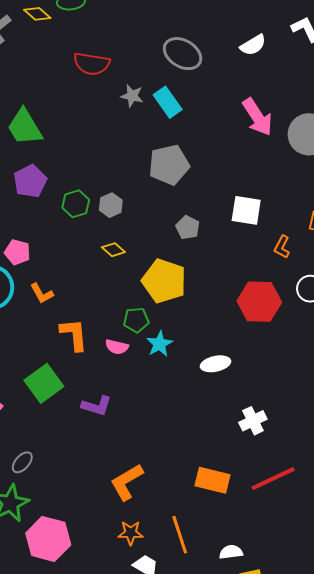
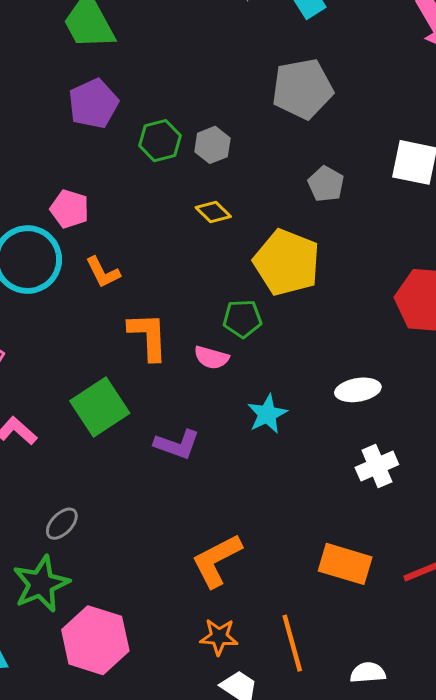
cyan star: (159, 344) -> (267, 414), moved
white cross: (253, 421) -> (377, 466), moved

